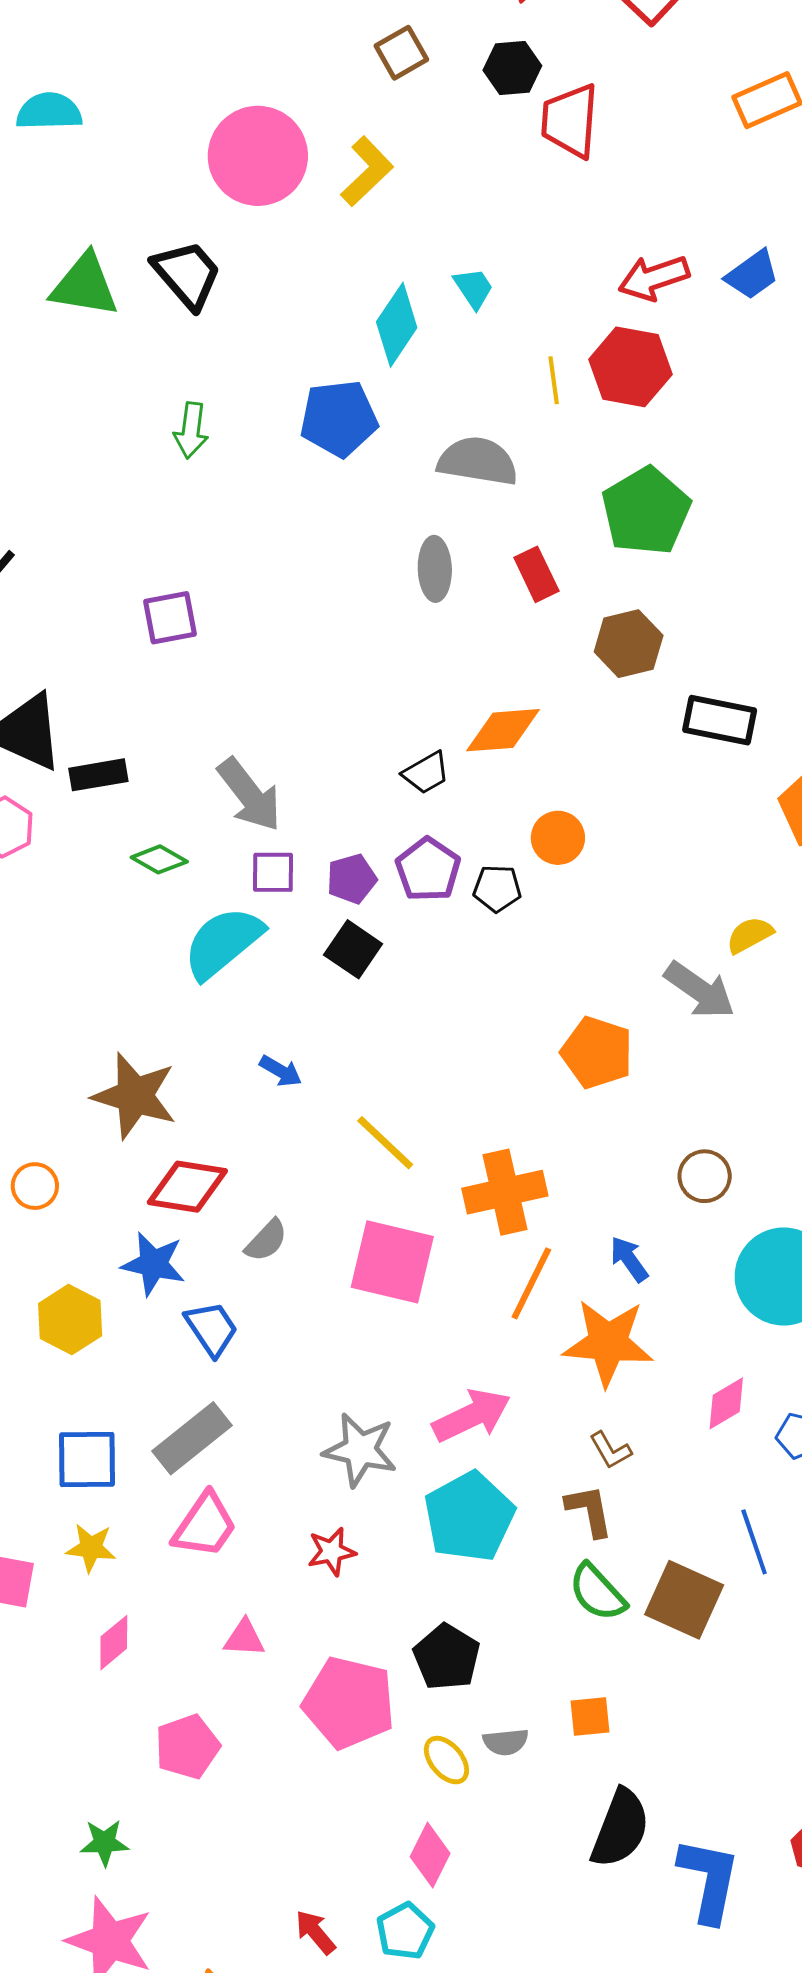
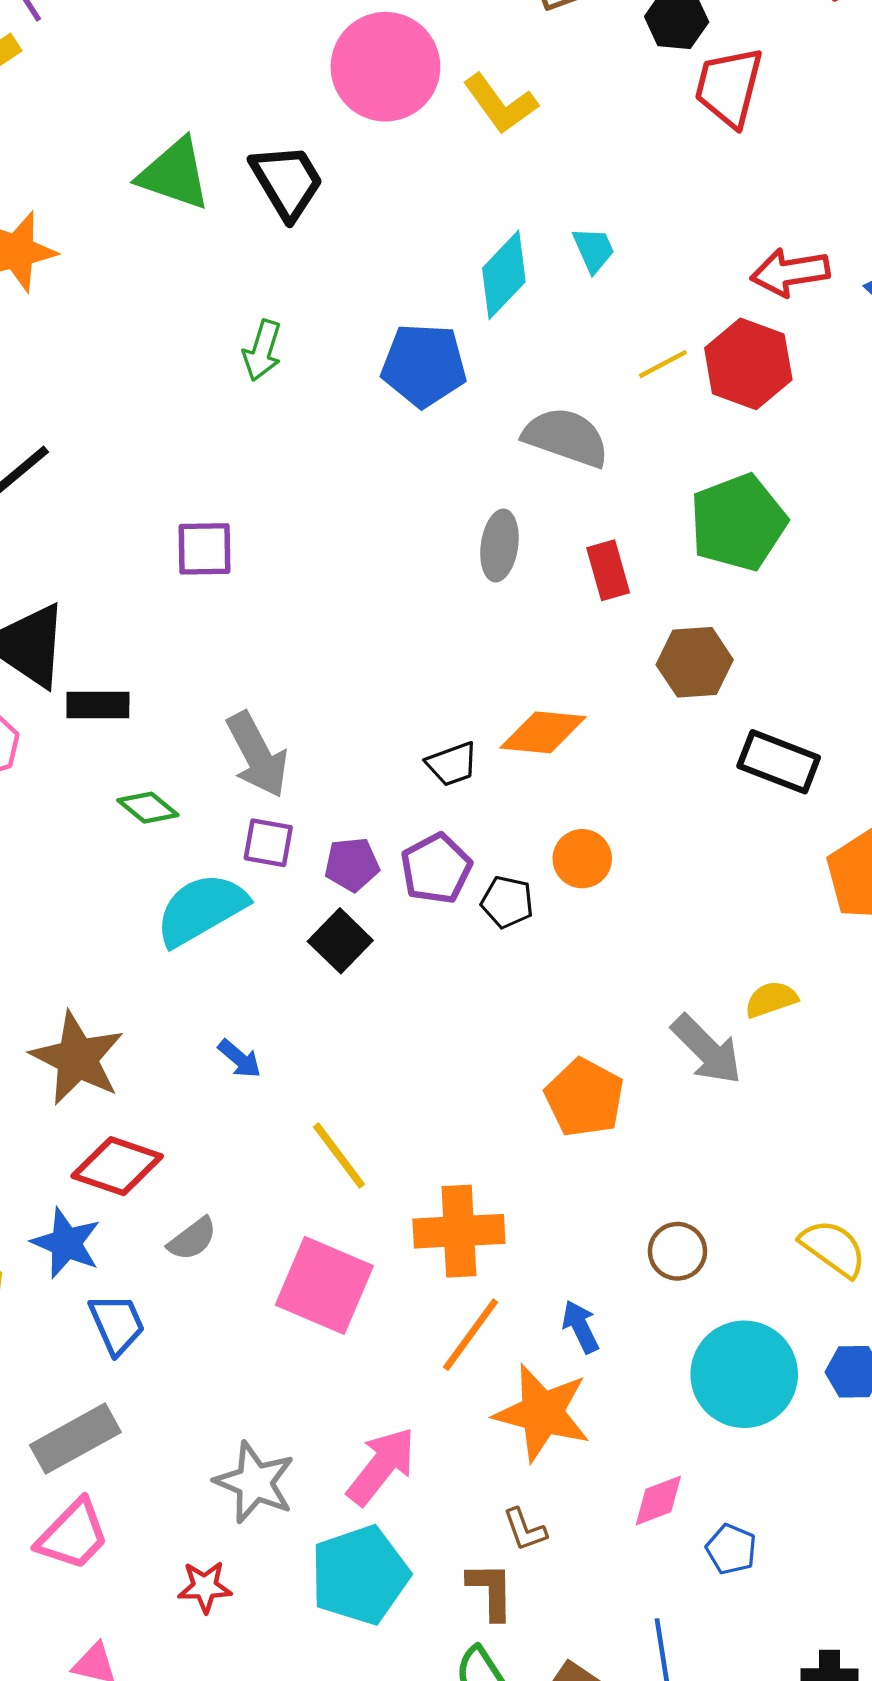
yellow L-shape: (367, 171) -> (500, 104), turned 88
yellow line: (554, 380) -> (663, 364), turned 60
pink arrow: (472, 1416) -> (381, 1466), turned -36

